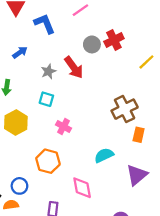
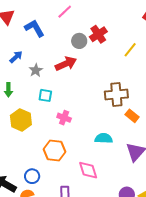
red arrow: (74, 67) -> (66, 64), turned -70
gray star: (48, 71) -> (36, 70), moved
brown cross: (125, 109) -> (116, 95), turned 30
orange rectangle: (139, 135) -> (132, 116), turned -56
cyan semicircle: (104, 155) -> (104, 138), turned 36

